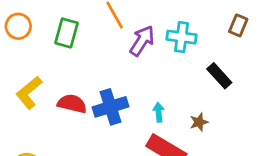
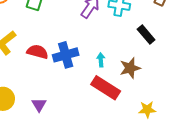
brown star: (199, 122) -> (130, 68), size x1.5

